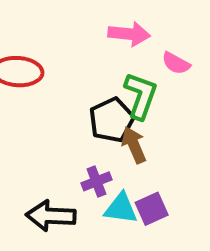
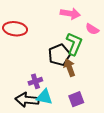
purple cross: (96, 181) -> (35, 81), moved
cyan triangle: (121, 208) -> (44, 97), moved

